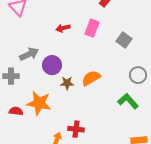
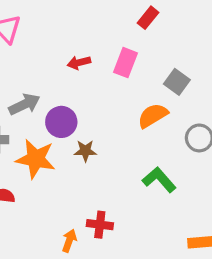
orange semicircle: (91, 78) -> (153, 116), moved
green L-shape: (128, 101) -> (159, 180), moved
orange star: (39, 103) -> (36, 159), moved

